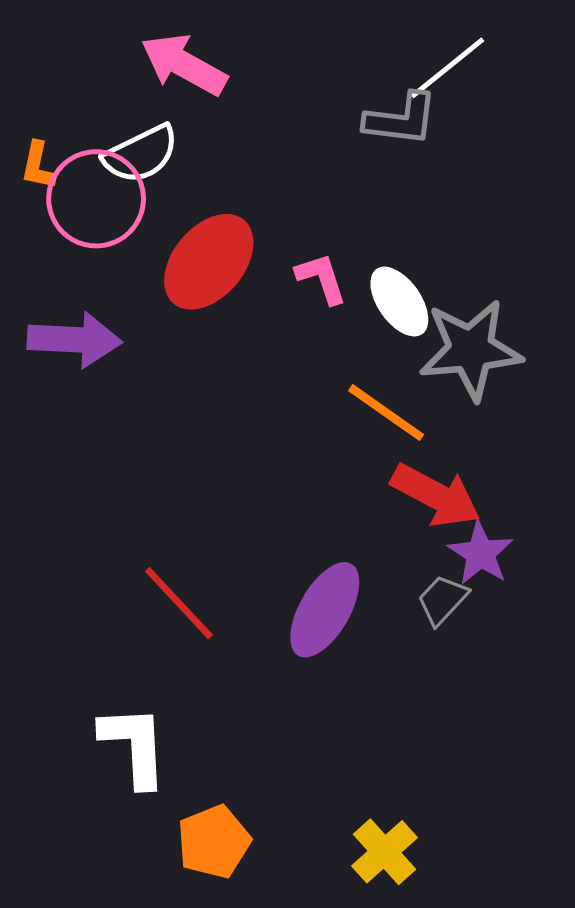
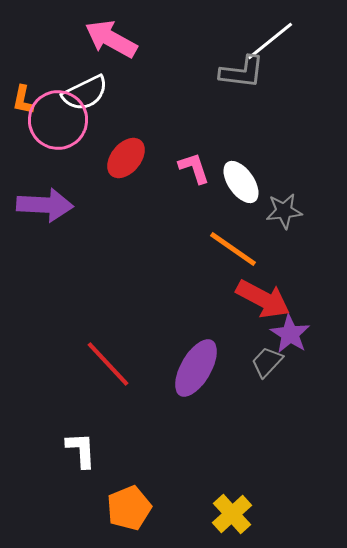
red ellipse: (209, 262) -> (126, 158), size x0.7
gray star: (471, 350) -> (284, 211), size x0.6
white L-shape: (134, 746) -> (81, 450), size x0.7

